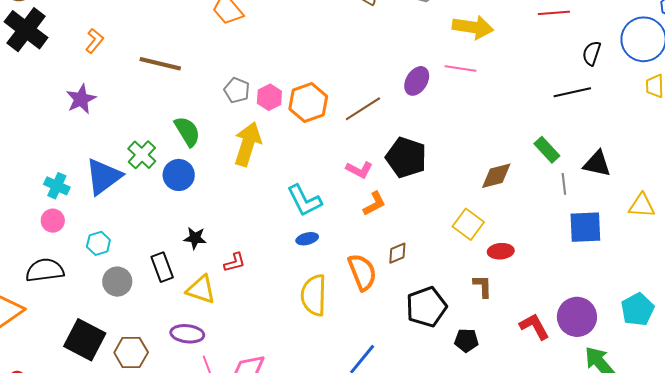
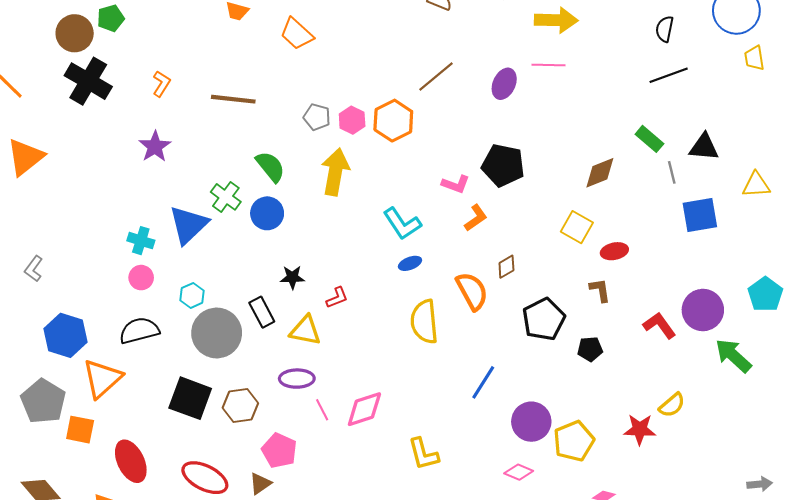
black semicircle: (592, 53) -> (665, 29), moved
brown line: (363, 109) -> (436, 77), moved
gray circle: (117, 282) -> (217, 333), size x1.6

